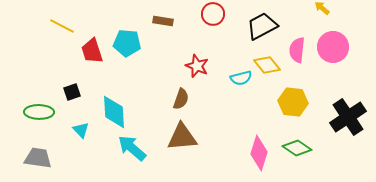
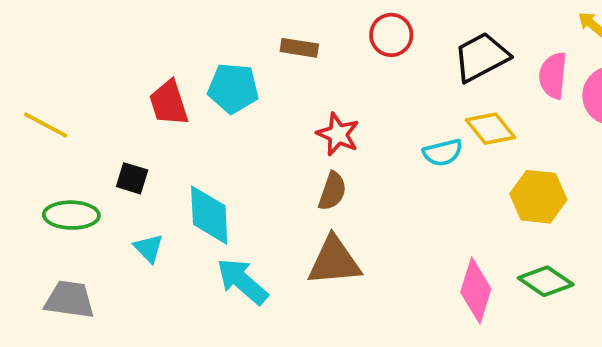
yellow line: (62, 26) -> (46, 125), moved
pink semicircle: (297, 50) -> (553, 75), moved
red star: (197, 66) -> (338, 134), moved
black square: (72, 92) -> (132, 178), turned 36

